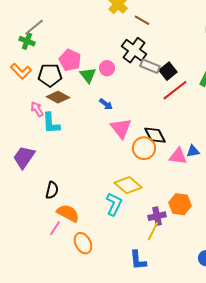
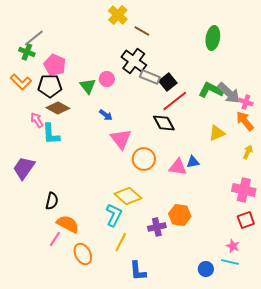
pink pentagon: (70, 60) -> (55, 65), moved
black diamond: (155, 135) -> (164, 123), moved
yellow line: (153, 231) -> (121, 242), moved

